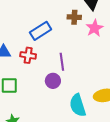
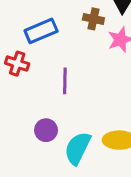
purple circle: (53, 81) -> (46, 130), moved
cyan semicircle: (78, 105) -> (78, 148), turned 35

